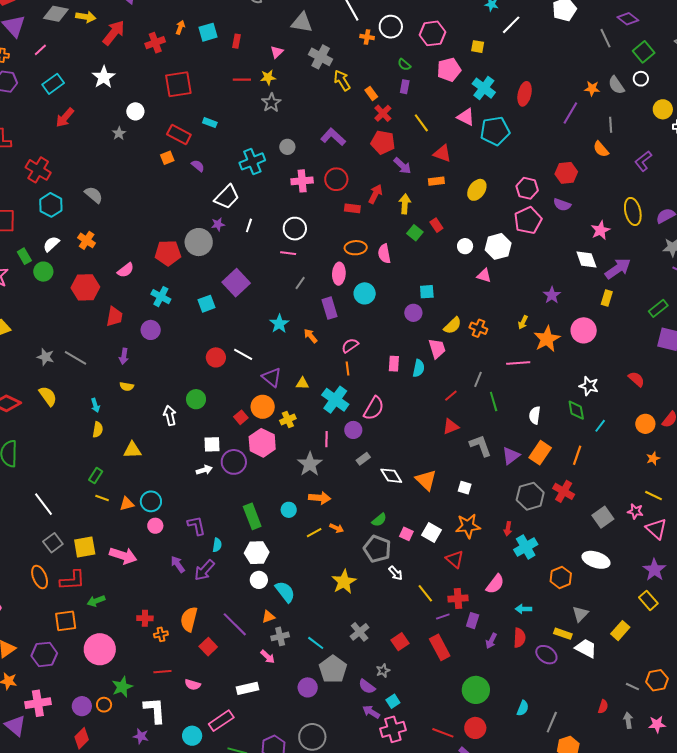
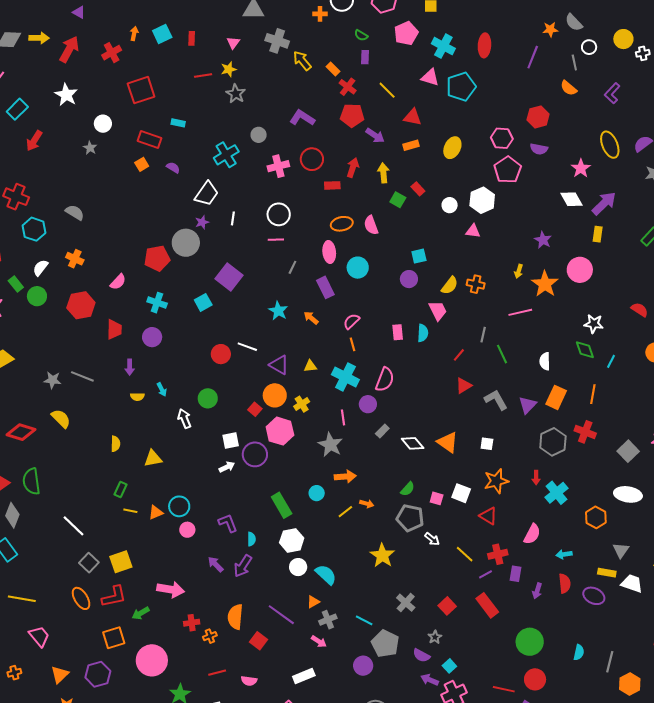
white circle: (641, 79) -> (589, 47), moved
cyan arrow: (95, 405) -> (162, 389), moved
pink arrow: (123, 556) -> (171, 589), moved

